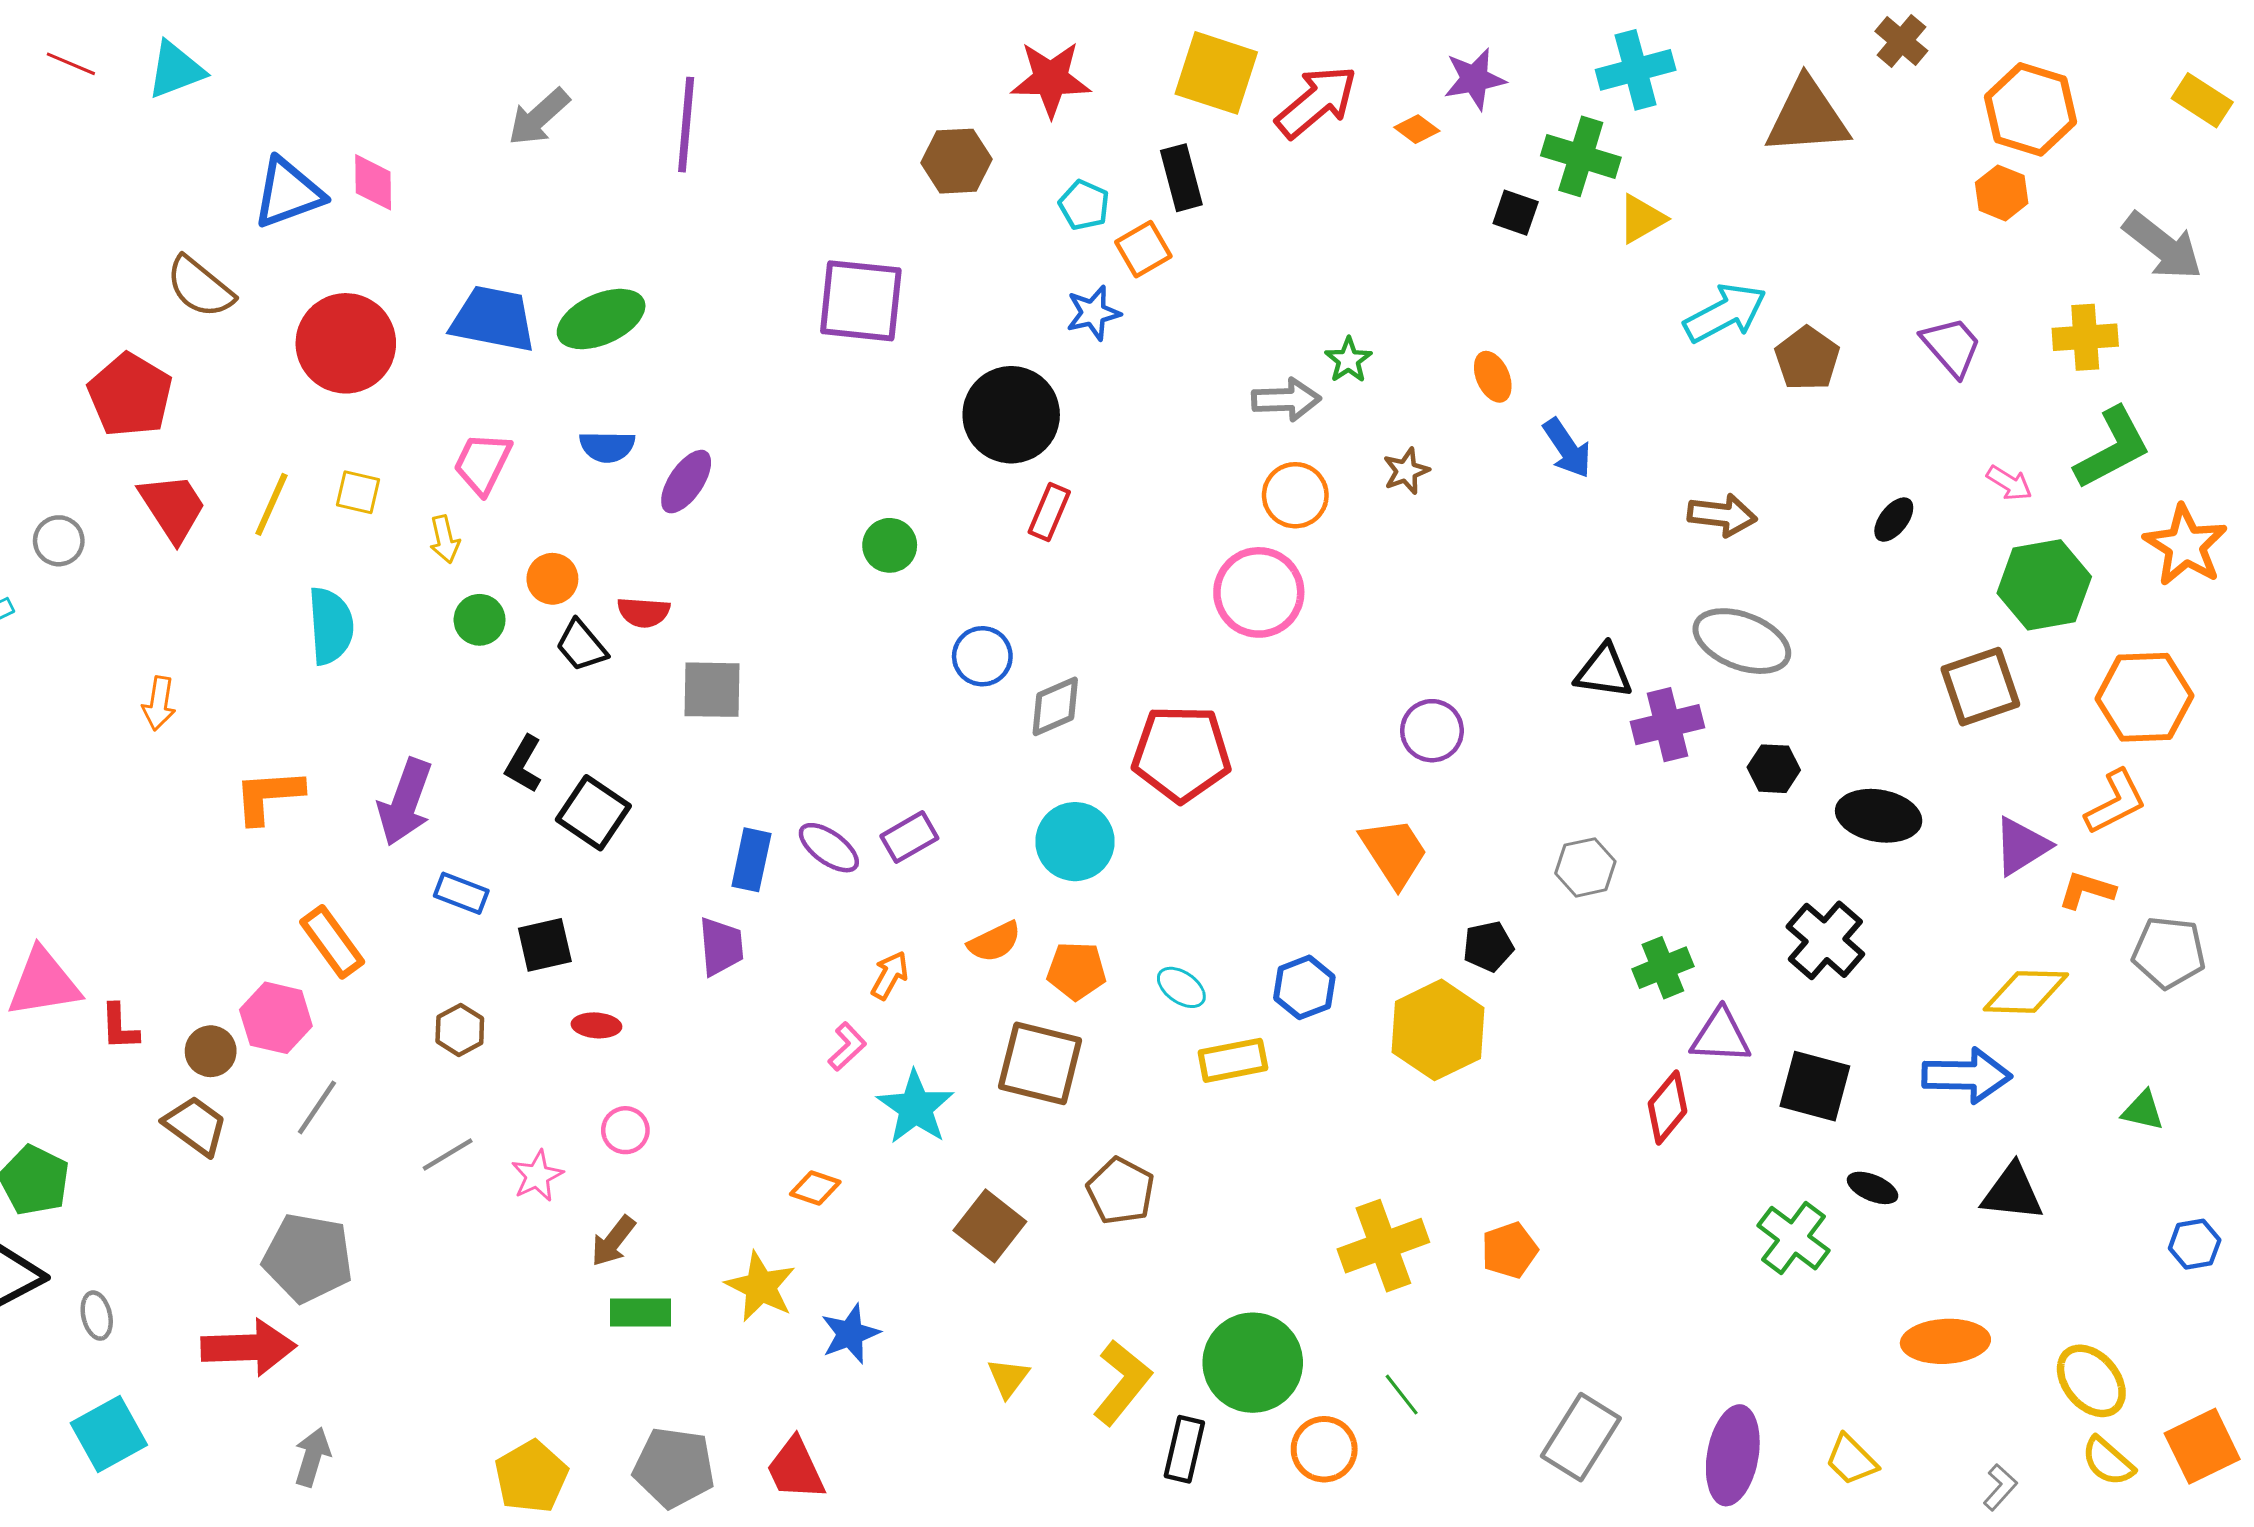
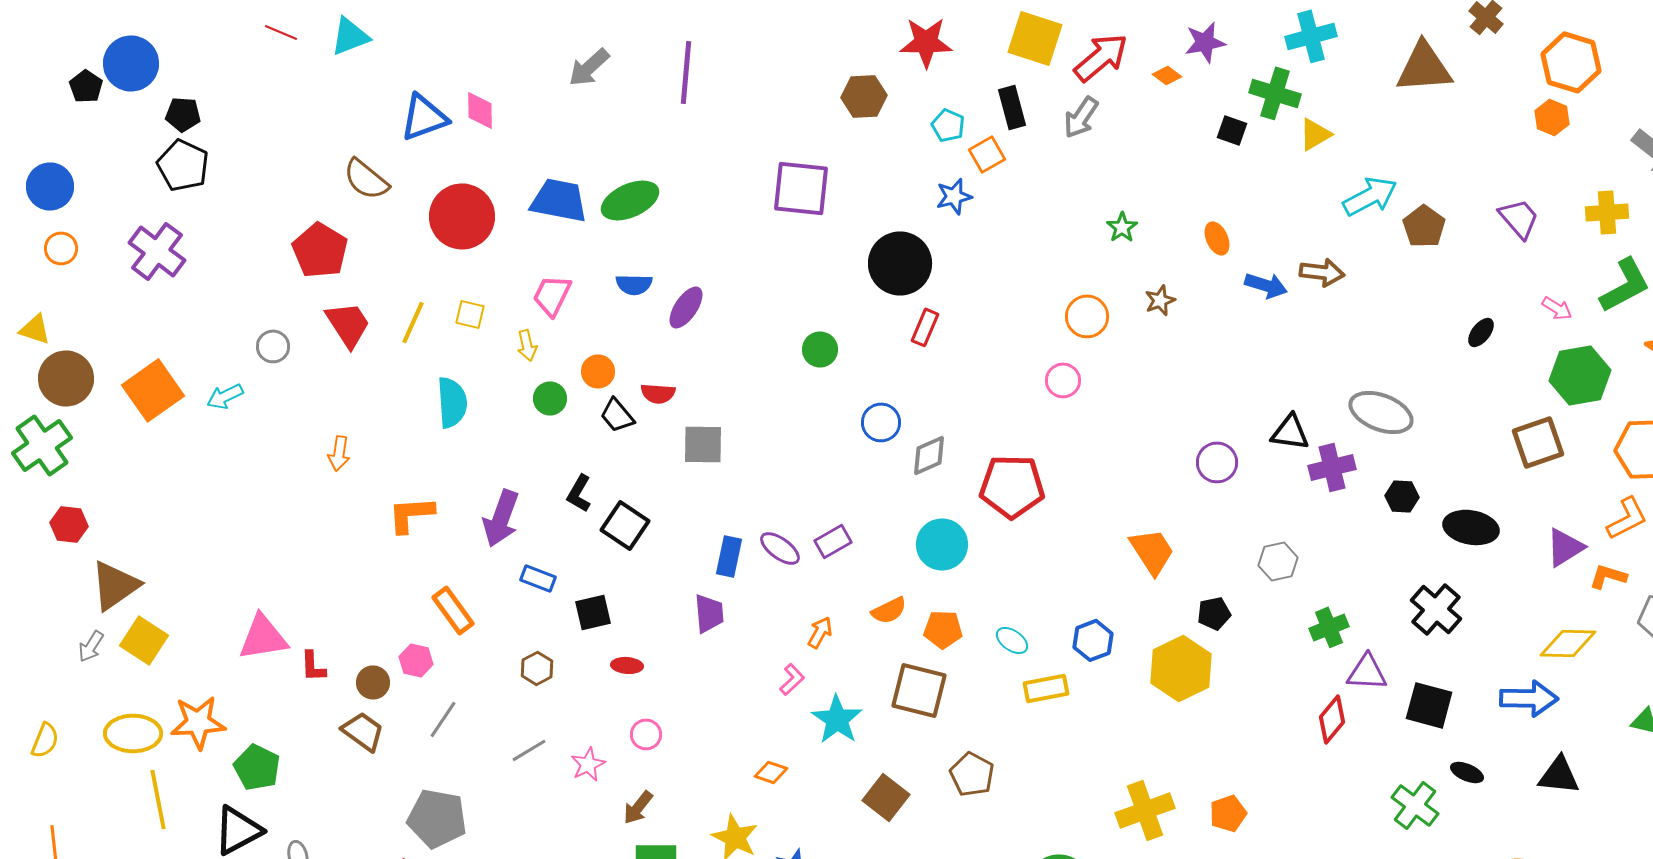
gray arrow: (1286, 400) -> (1081, 117), moved, turned 126
blue arrow: (1567, 448) -> (1266, 285), turned -39
brown arrow: (1722, 515) -> (1322, 272), moved
pink circle: (1259, 592) -> (1063, 380), size x0.6
purple circle: (1432, 731) -> (1217, 462), moved
pink hexagon: (276, 1018) -> (416, 660), size x0.7

